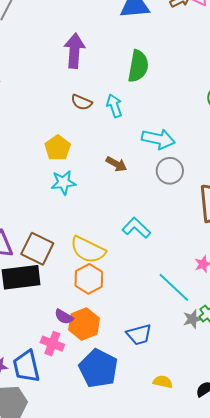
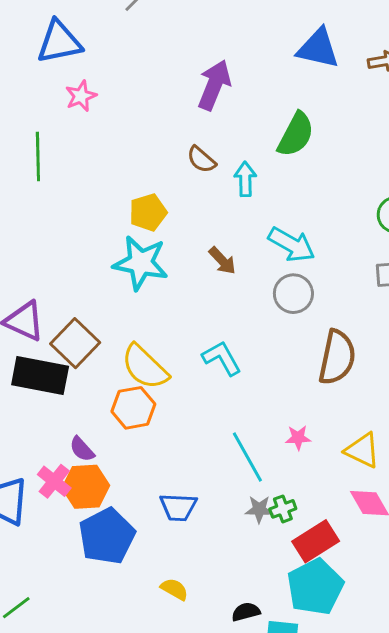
cyan star: (63, 183) -> (141, 263), size x1.5
orange hexagon: (84, 324) -> (86, 487), moved
yellow semicircle: (163, 382) -> (174, 589), moved

